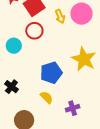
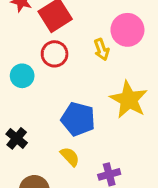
yellow arrow: (60, 16) -> (102, 50), moved
blue pentagon: (51, 73) -> (78, 119), turned 30

